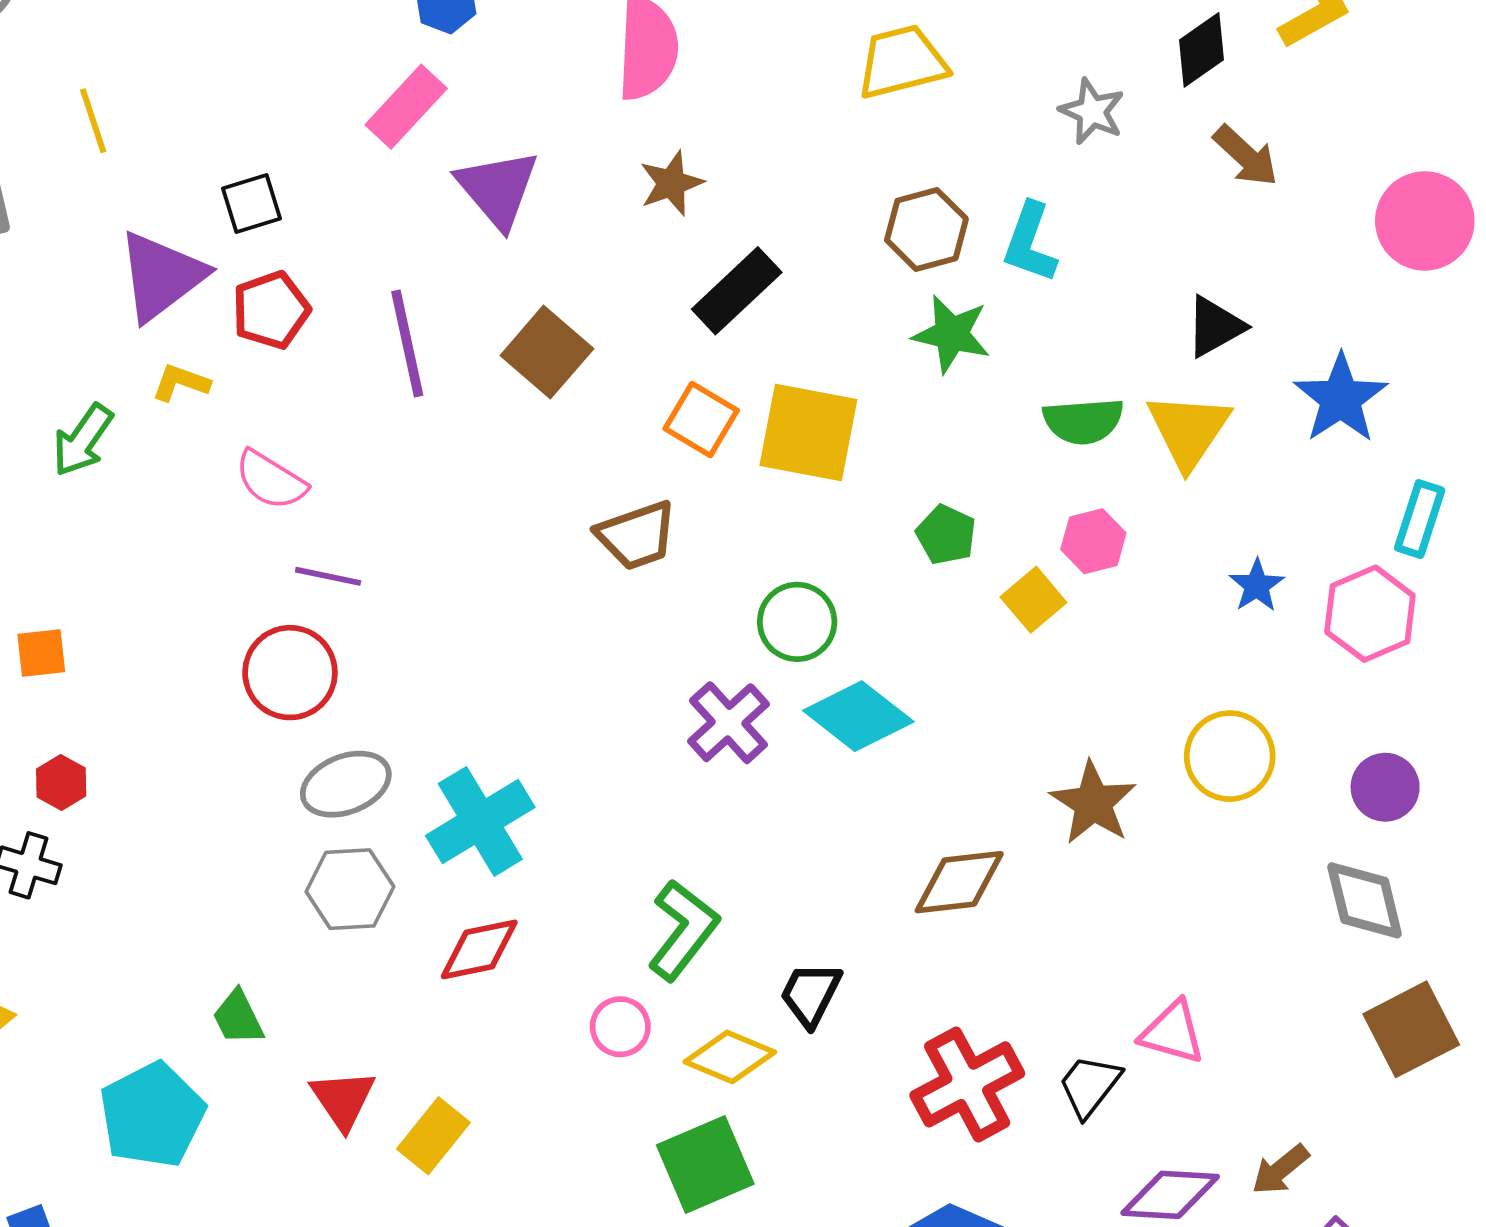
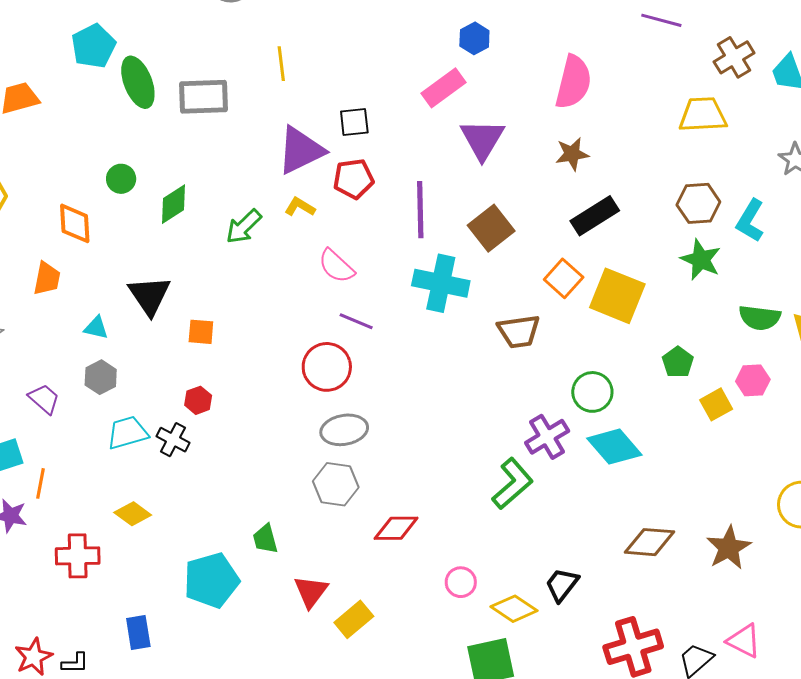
brown star: (1093, 803) -> (729, 548), moved
cyan cross: (480, 821) -> (441, 283), moved, turned 32
green L-shape: (683, 930) -> (512, 484), moved

